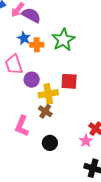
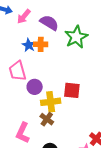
purple semicircle: (31, 15) -> (49, 23), moved
green star: (63, 40) -> (76, 37), moved
orange cross: (37, 45) -> (41, 44), moved

